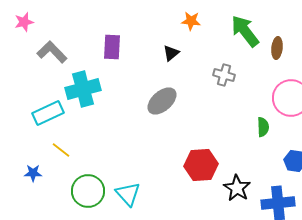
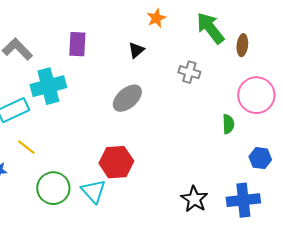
orange star: (191, 21) -> (156, 18), turned -30
red hexagon: (201, 165) -> (116, 162), moved
black star: (237, 188) -> (194, 199), moved

